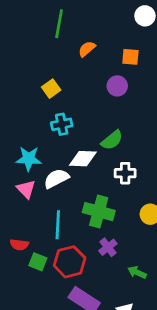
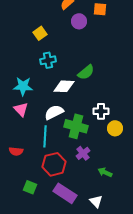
purple circle: (117, 86) -> (79, 21), moved
white cross: (125, 173) -> (101, 111), moved
white semicircle: (56, 178) -> (54, 112), moved
green square: (38, 262) -> (30, 187), moved

